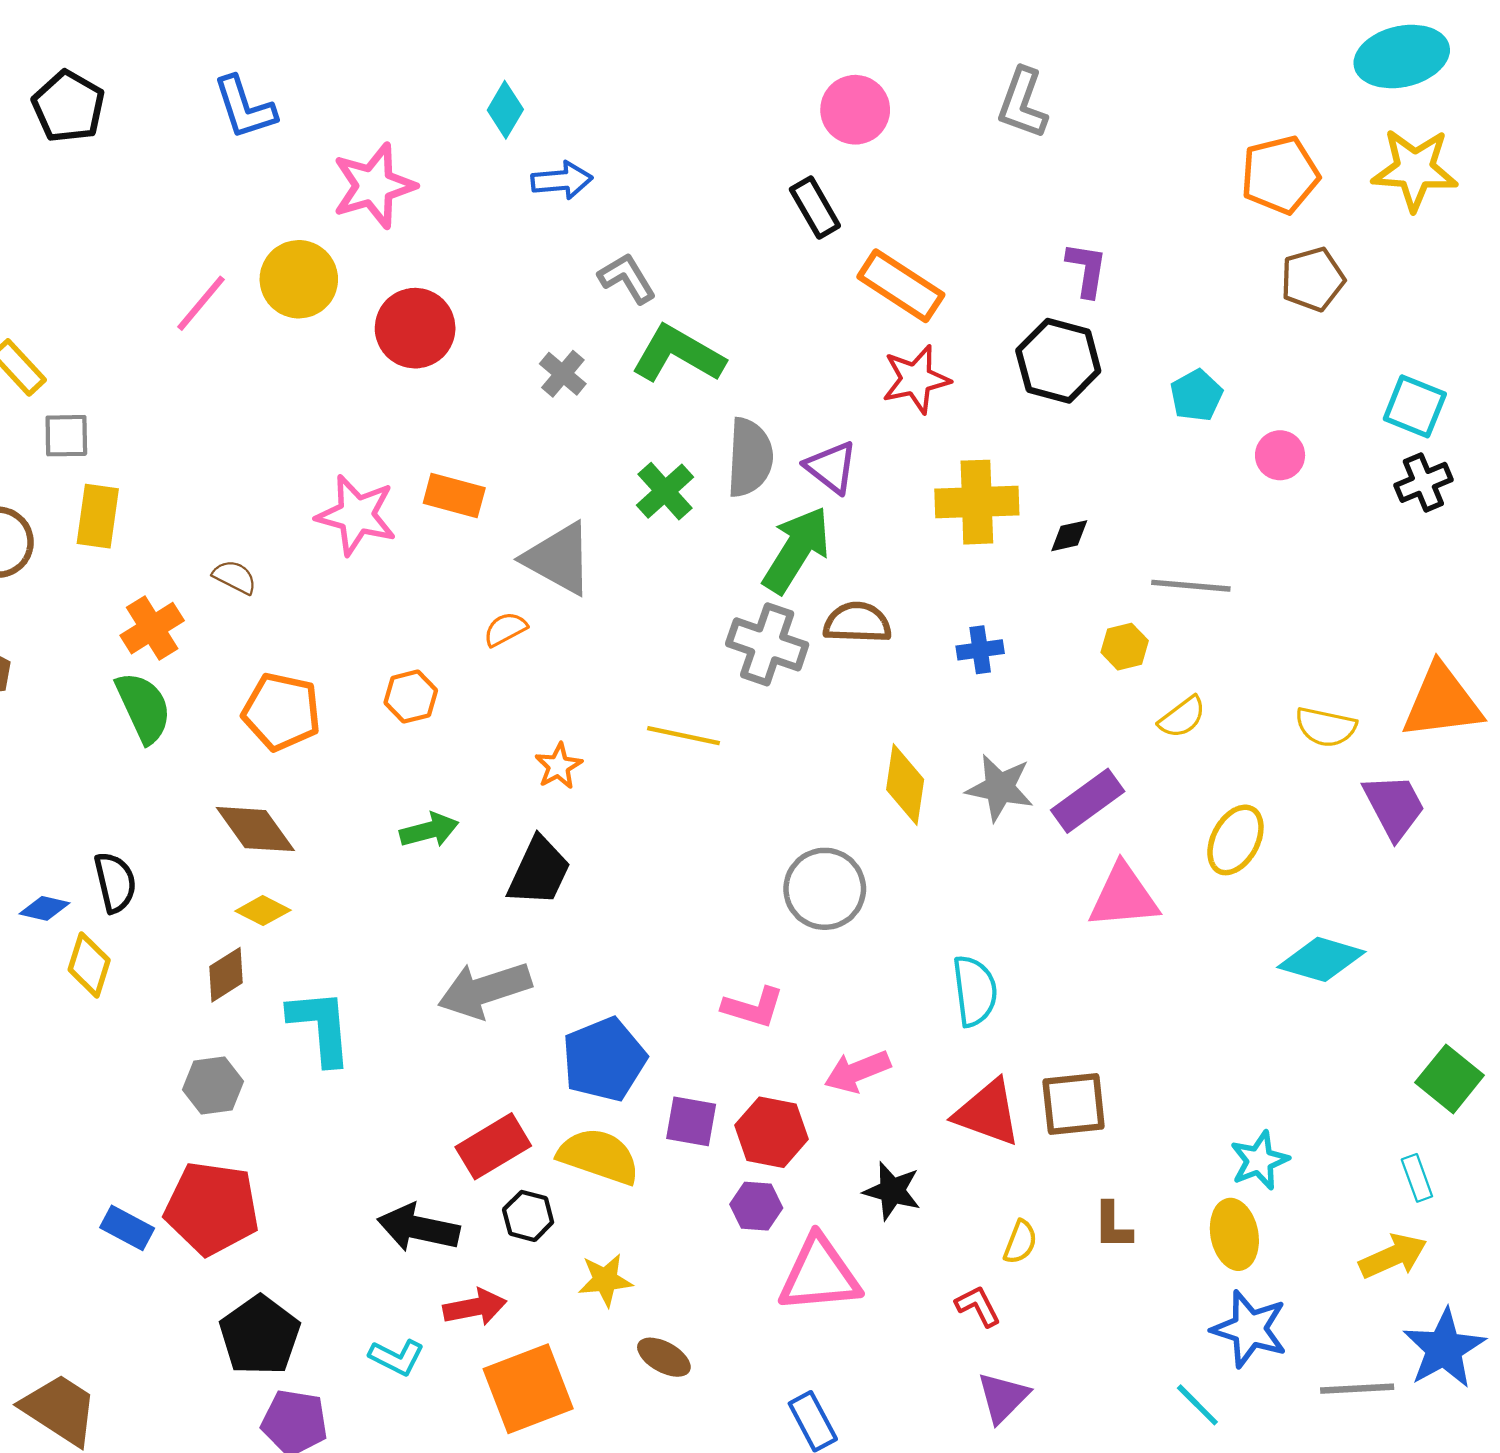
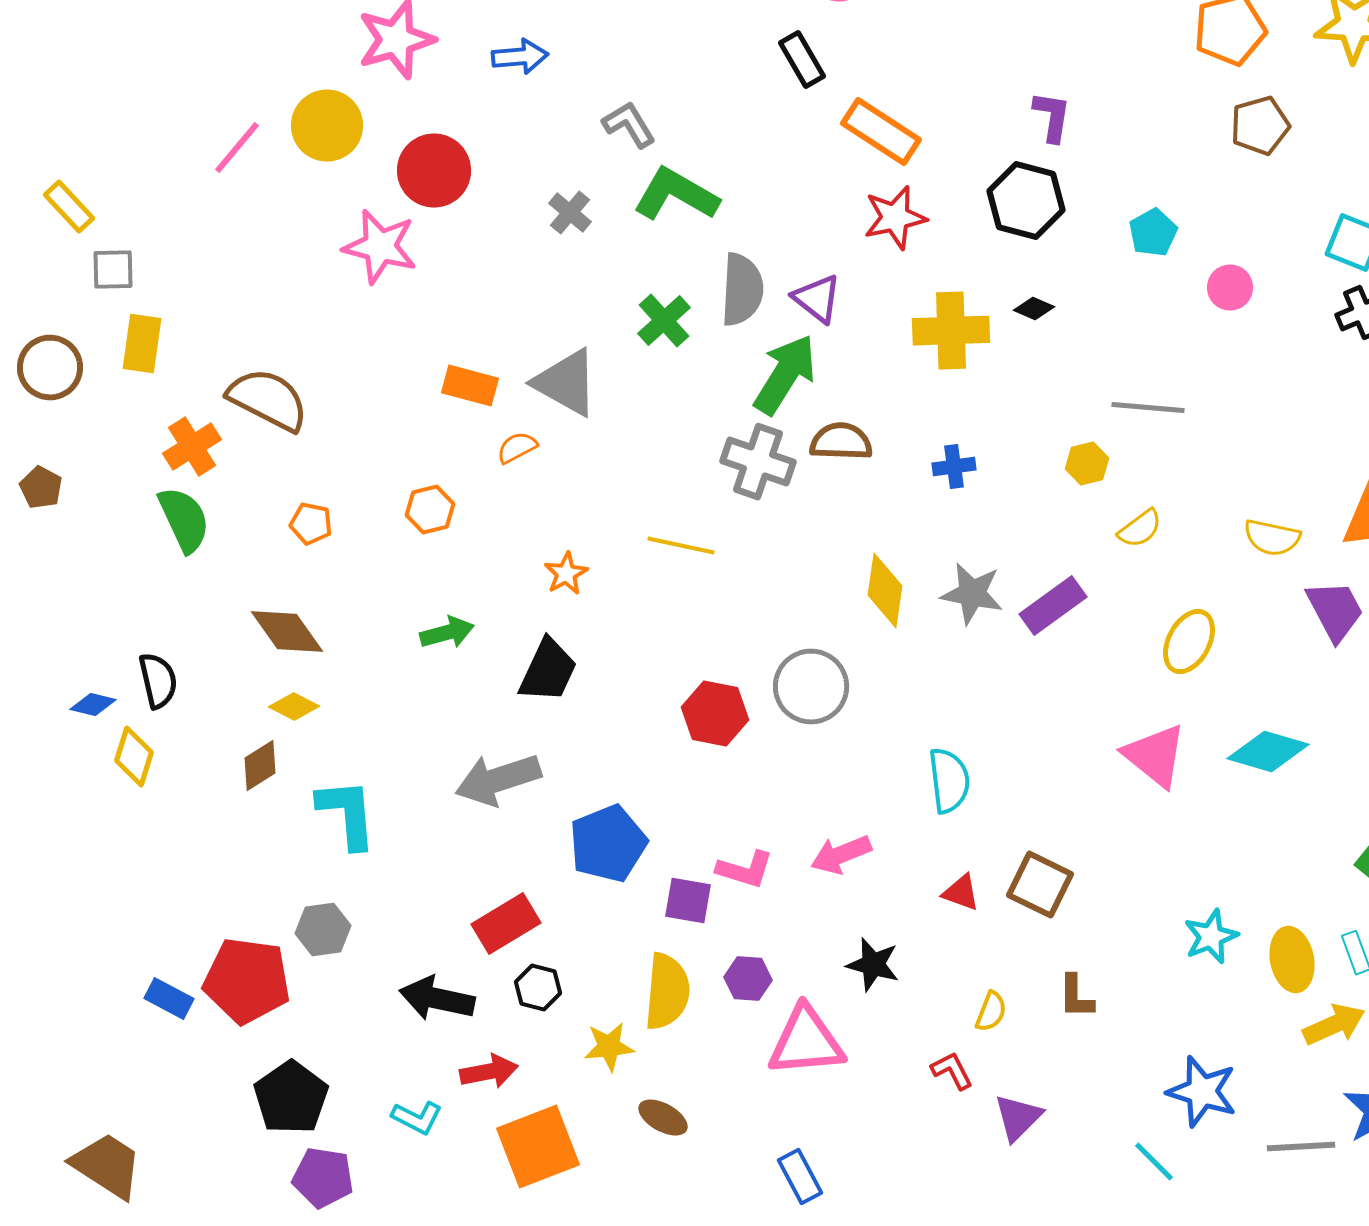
blue arrow: (562, 180) -> (520, 57), moved
orange rectangle: (454, 495) -> (470, 386), moved
pink star: (356, 515) -> (380, 247), moved
black diamond: (1069, 536) -> (1034, 309), moved, turned 36
brown semicircle: (235, 577) -> (268, 400), size x2.0
orange pentagon: (281, 712) -> (311, 524), size x0.6
pink triangle: (1124, 896) -> (1155, 756), moved, turned 44
pink L-shape: (753, 1007) -> (745, 870), moved
gray hexagon: (213, 1086) -> (323, 930), moved
brown square: (1074, 1104) -> (1040, 885), turned 32
red triangle: (988, 1113) -> (961, 893), size x0.6
red hexagon: (771, 1132) -> (715, 714), moved
yellow semicircle: (599, 1156) -> (667, 992), moved, turned 76
yellow ellipse: (1234, 1234) -> (1292, 960), moved
purple triangle: (1003, 1397) -> (1018, 1118), moved

